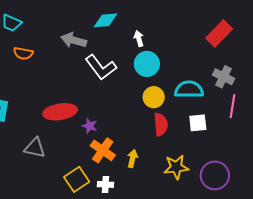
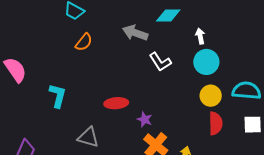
orange semicircle: (23, 53) -> (84, 42), turned -66
white L-shape: (101, 67) -> (160, 62), size x0.7
red ellipse: (60, 112) -> (116, 103), size x0.7

